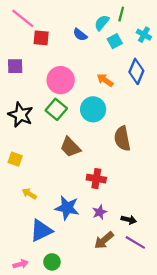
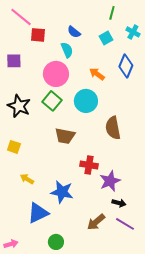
cyan semicircle: (102, 23) -> (67, 50), moved, turned 119
brown trapezoid: (70, 147) -> (65, 136), turned -35
purple star: (100, 212) -> (110, 181), moved, size x1.5
green circle: (52, 262) -> (56, 242), moved
pink arrow: (21, 264) -> (11, 244), moved

